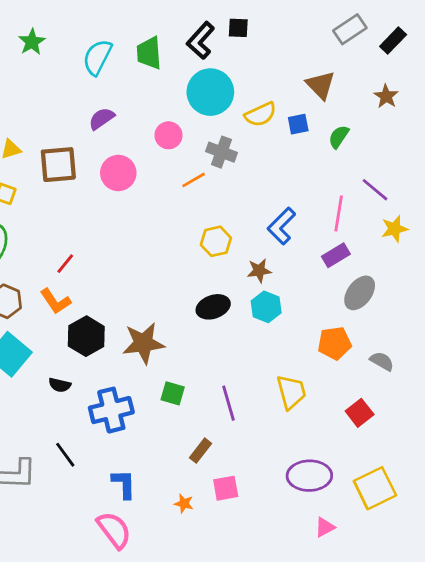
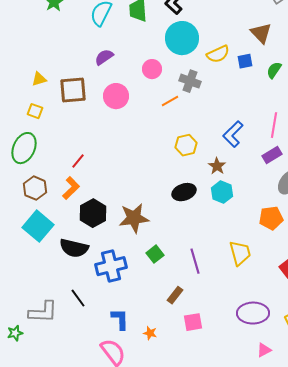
brown star: (259, 271) -> (217, 166), turned -30
orange L-shape: (56, 301) -> (71, 188), turned -100
black semicircle: (60, 385) -> (74, 248), size x1.8
green square: (173, 393) -> (155, 254), turned 36
orange star: (184, 504) -> (150, 333), moved

